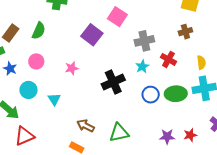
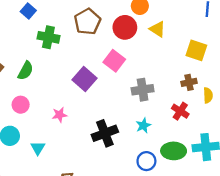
red cross: (168, 59) -> (180, 111), moved
yellow semicircle: (201, 62) -> (208, 95), moved
cyan star: (142, 66) -> (143, 126), moved
blue circle: (151, 95) -> (146, 161), moved

